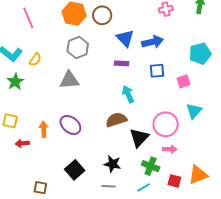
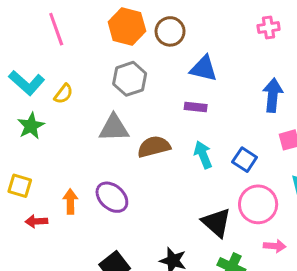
blue triangle: (125, 38) -> (204, 69), turned -36
blue arrow: (153, 42) -> (273, 95), moved, turned -75
blue square: (157, 71) -> (245, 160), moved, turned 35
brown semicircle: (116, 120) -> (154, 147), moved
black triangle: (139, 138) -> (216, 223), turned -35
pink arrow: (170, 149) -> (275, 246), moved

